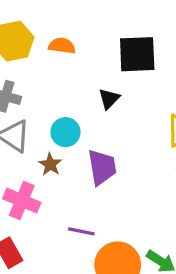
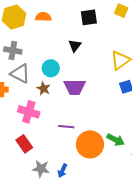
black square: (137, 54) -> (89, 17), size x0.7
purple trapezoid: (102, 167) -> (75, 87), turned 105

